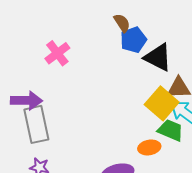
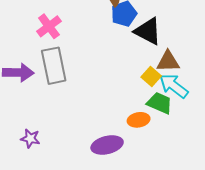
yellow square: (162, 103) -> (151, 76), size x0.6
gray rectangle: (36, 124) -> (54, 66), moved

